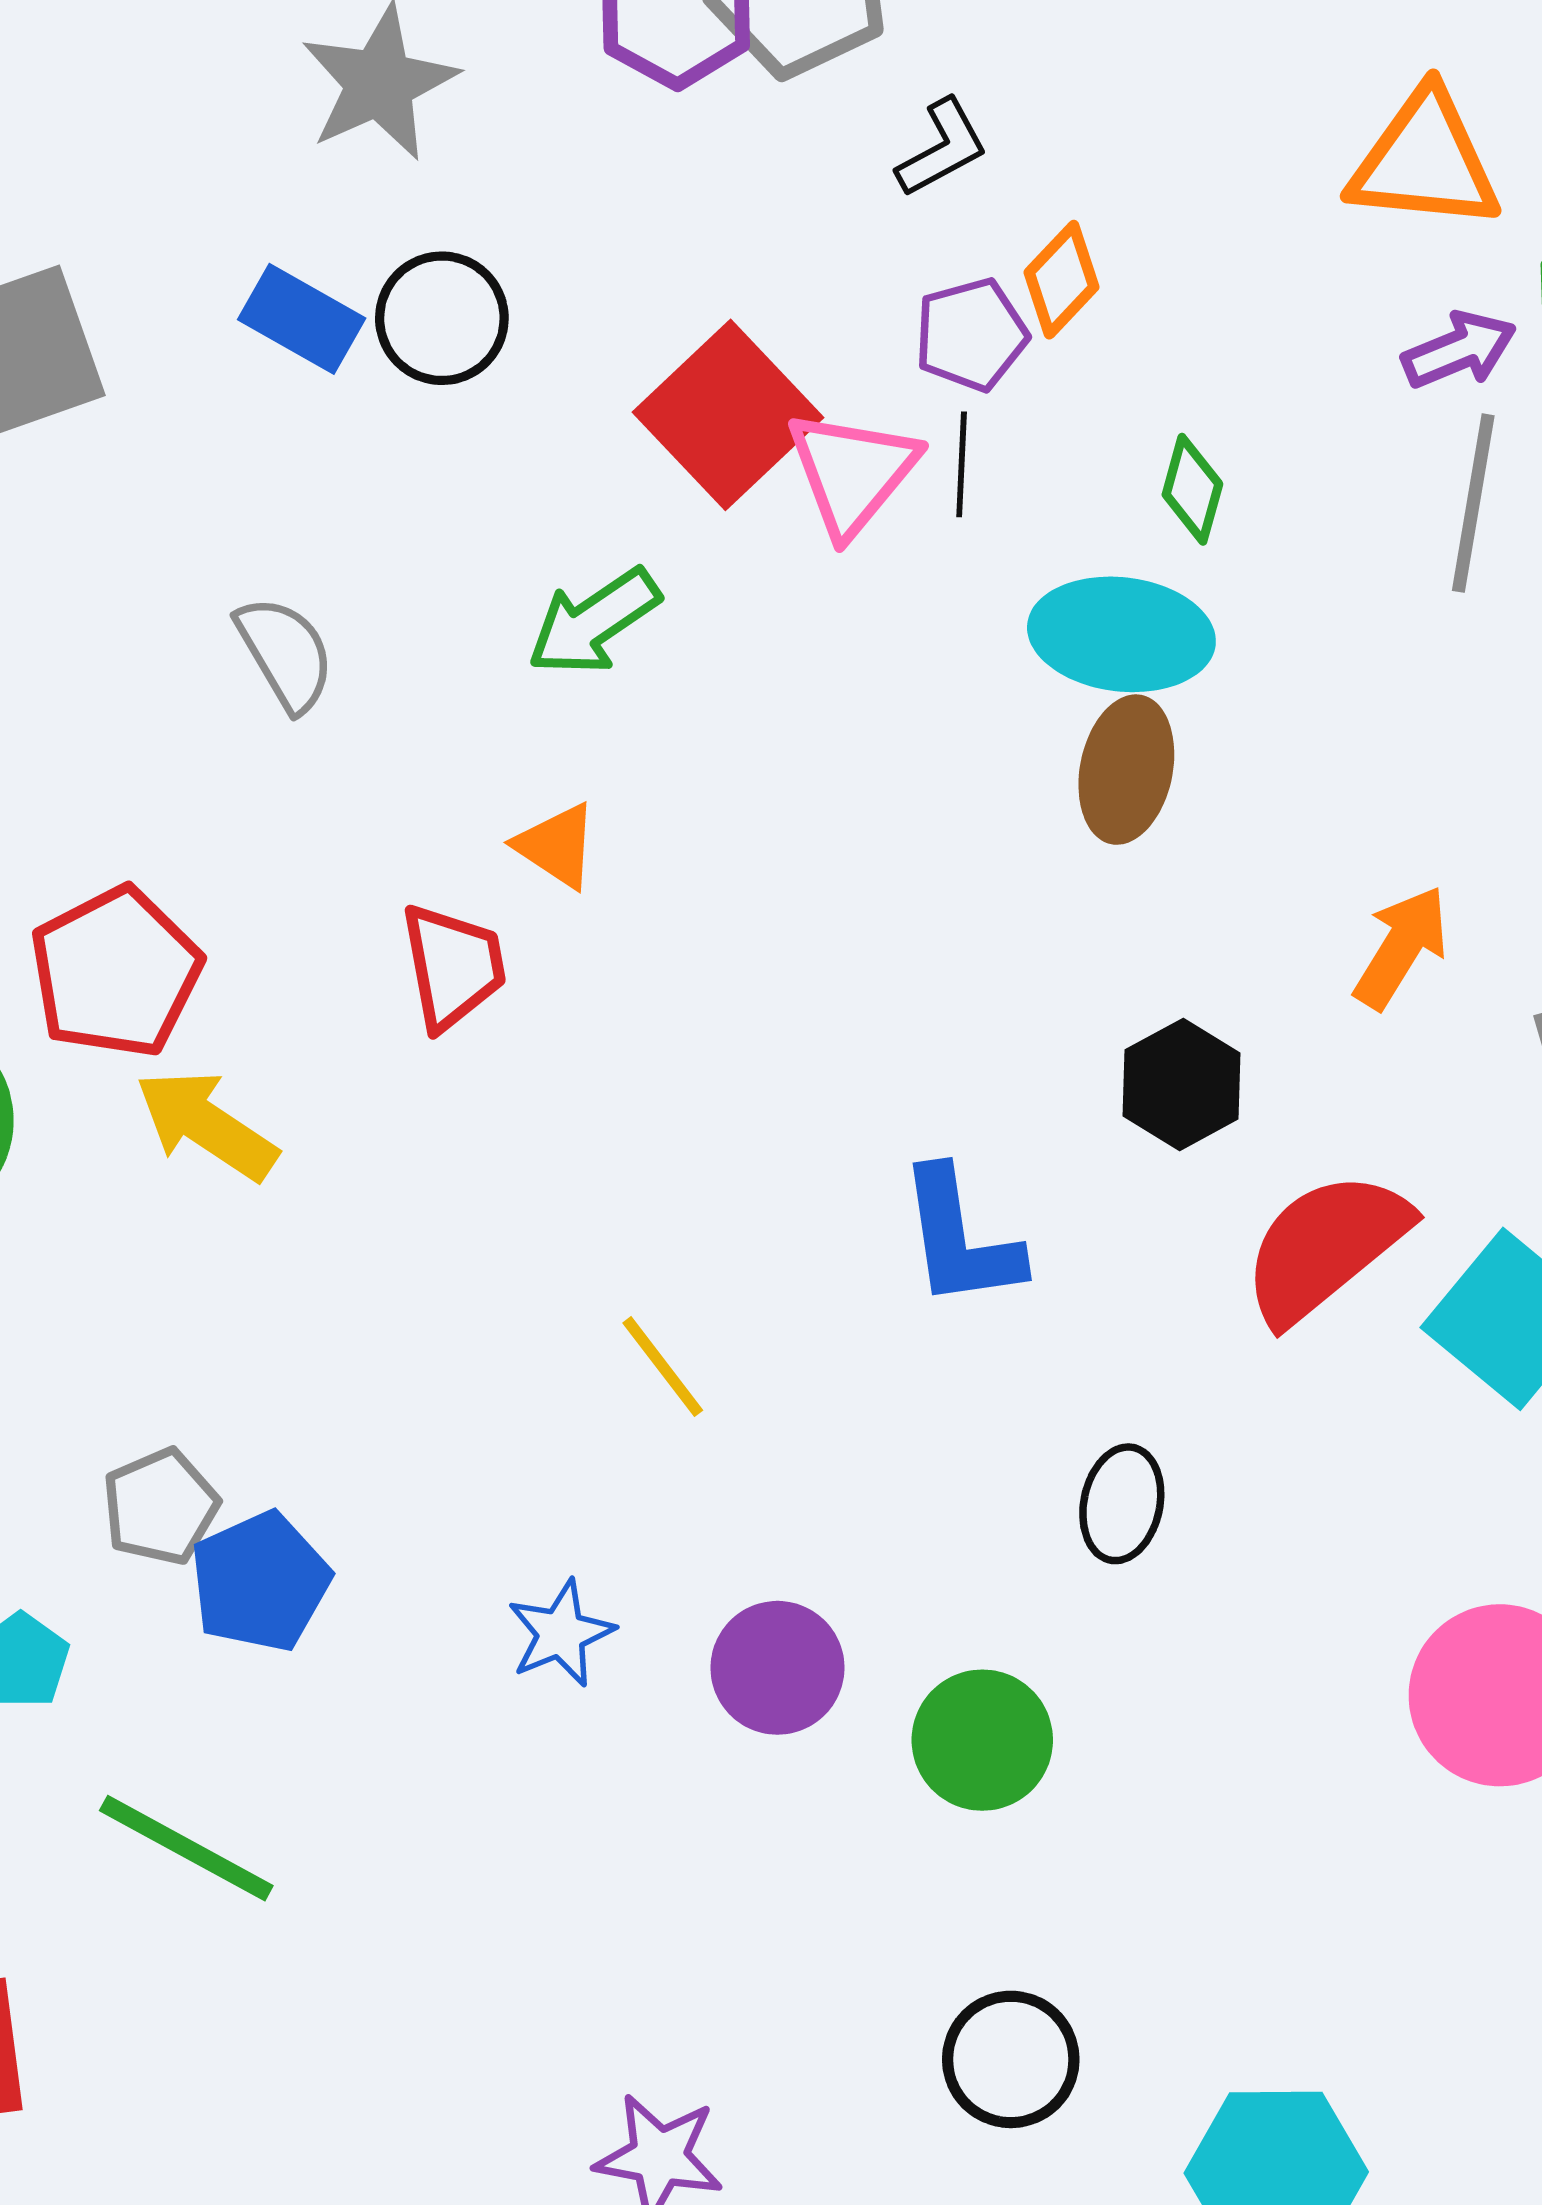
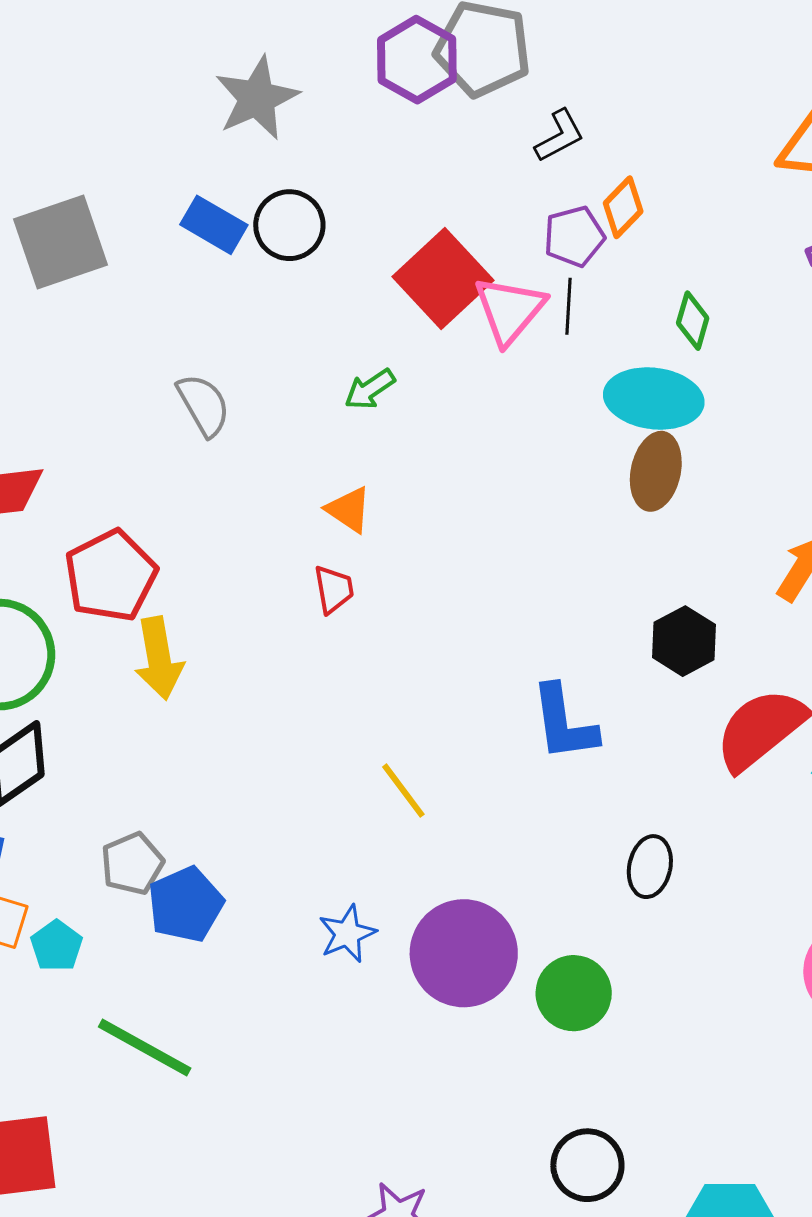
green arrow: (594, 622) -> (370, 389), size x0.7
red trapezoid: (453, 966) -> (334, 589), moved, size x0.7
yellow arrow: (206, 1125) -> (159, 658), turned -134
purple circle: (777, 1668) -> (464, 953), size x1.5

